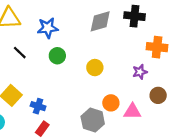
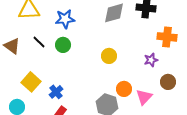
green circle: (57, 56) -> (63, 45), moved
blue cross: (38, 106) -> (56, 92), turned 32
pink triangle: (132, 111) -> (144, 97), turned -48

